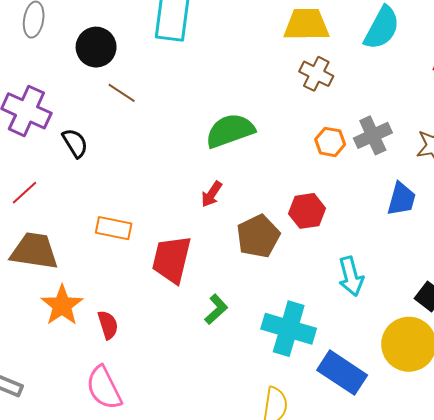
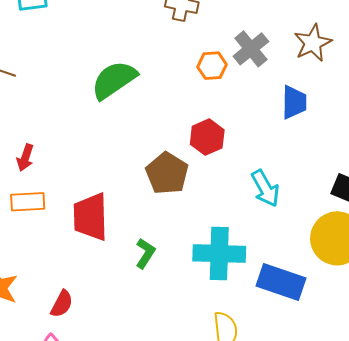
red arrow: (212, 194) -> (25, 158), moved
red semicircle: (108, 325) -> (62, 304), moved, turned 60

